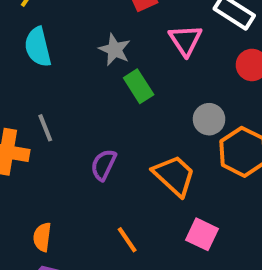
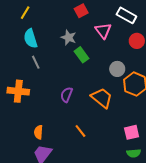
gray line: (45, 128) -> (36, 62), moved
pink square: (202, 234) -> (132, 132), moved, turned -35

